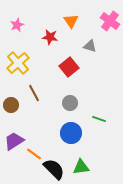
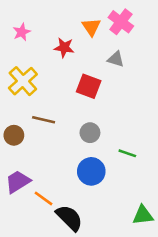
pink cross: (110, 21) -> (121, 22), moved
red square: (69, 67) -> (89, 86), turned -30
brown line: (34, 93) -> (44, 120), turned -48
green triangle: (81, 167) -> (143, 215), moved

